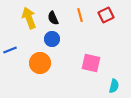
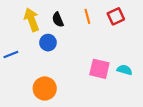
blue circle: (52, 39) -> (48, 43), moved
orange circle: (40, 63) -> (45, 88), moved
cyan semicircle: (114, 86) -> (125, 70), moved, turned -88

